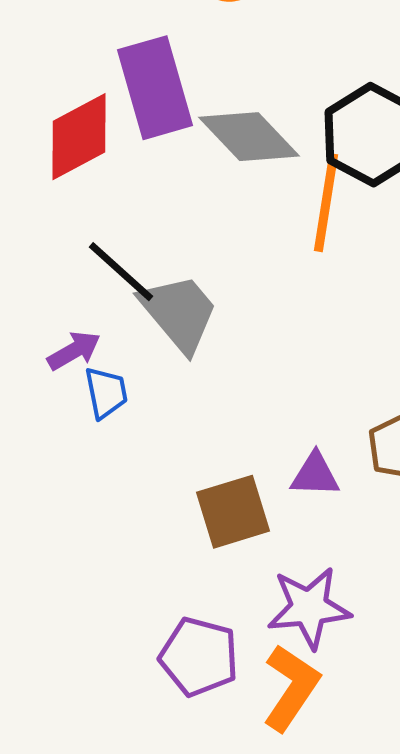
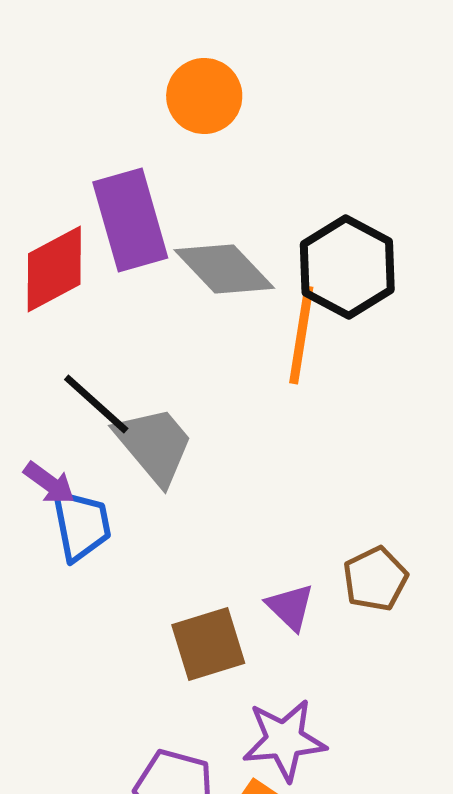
purple arrow: (74, 351) -> (49, 483), turned 66
blue trapezoid: (106, 393) -> (81, 525), size x1.4
purple triangle: (315, 475) -> (290, 607), turned 42

